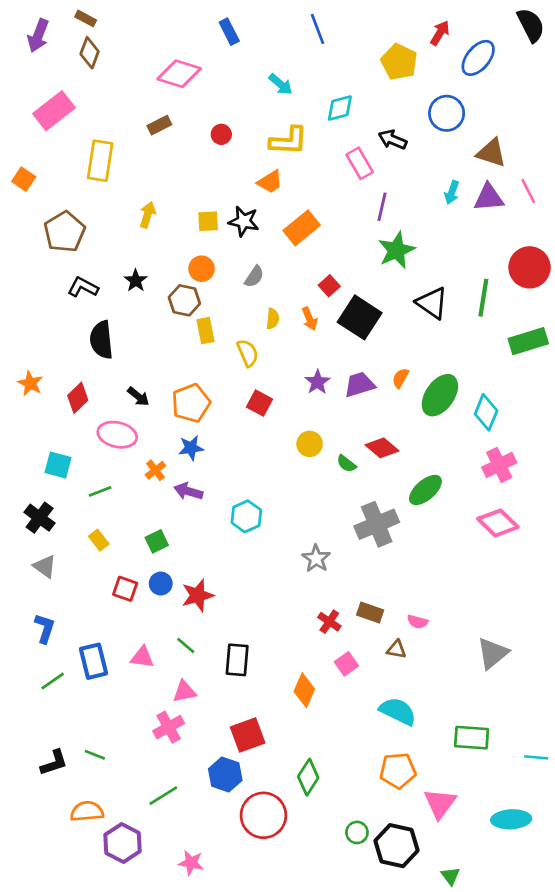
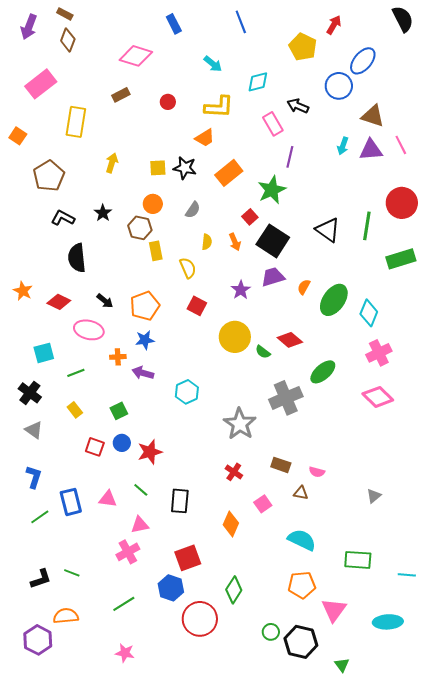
blue ellipse: (478, 58) -> (363, 61), moved
green star: (396, 250) -> (272, 190), moved
purple trapezoid: (360, 385) -> (273, 277), moved
red diamond: (78, 398) -> (59, 302), turned 70
yellow circle: (310, 444) -> (235, 337), size x1.6
cyan square: (58, 465) -> (44, 353), turned -30
orange cross: (155, 470) -> (118, 357), turned 35
gray star: (316, 558) -> (240, 424), size x1.5
red cross: (329, 622) -> (234, 472), moved
gray triangle: (493, 653) -> (374, 496), size x0.6
purple hexagon: (123, 843) -> (38, 640), moved
pink star: (191, 863) -> (125, 653), moved

